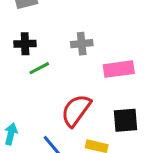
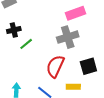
gray cross: (82, 44) -> (68, 37), moved, size x1.5
pink rectangle: (119, 69) -> (75, 13), moved

